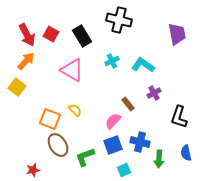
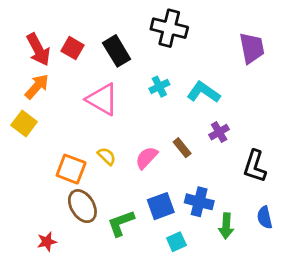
pink semicircle: (113, 121) -> (146, 158), moved

